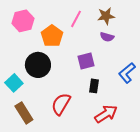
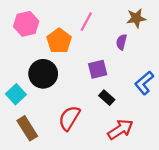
brown star: (106, 16) -> (136, 18), moved
purple semicircle: (107, 37) -> (121, 42), turned 88
black rectangle: (94, 86) -> (107, 98), turned -56

